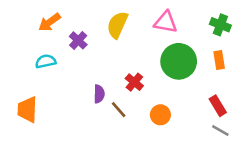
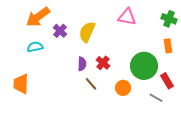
orange arrow: (50, 22) -> (38, 17), size x1.4
yellow semicircle: (117, 25) -> (87, 32), moved
green circle: (179, 61) -> (144, 66), moved
purple semicircle: (99, 94) -> (82, 64), moved
gray line: (220, 130) -> (156, 98), moved

